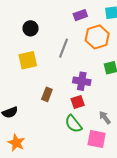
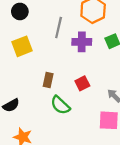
purple cross: (82, 81) -> (82, 42), moved
green semicircle: (73, 124) -> (60, 105), moved

